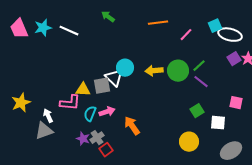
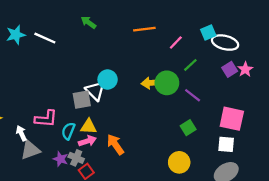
green line: (199, 66) -> (190, 65), moved
yellow arrow: (154, 71) -> (151, 83), moved
yellow triangle: (83, 90) -> (88, 127), moved
pink square: (236, 103) -> (232, 119), size x1.6
pink arrow: (107, 112) -> (87, 141), moved
white square: (218, 123) -> (226, 144), moved
gray triangle: (44, 131) -> (30, 150), moved
gray cross: (97, 138) -> (76, 158), turned -32

